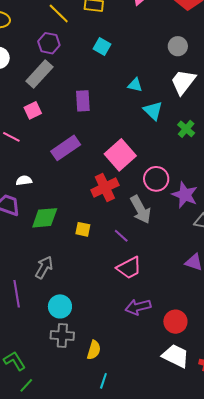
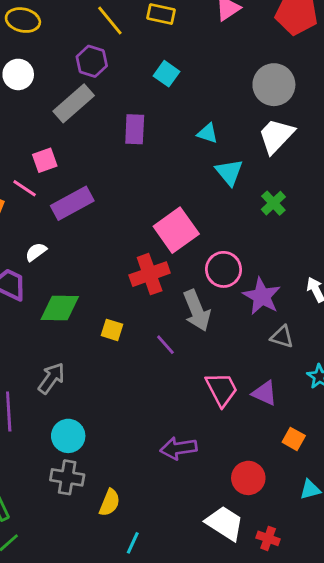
gray circle: (178, 46) -> (274, 85), size x1.5
purple rectangle: (83, 101) -> (135, 129), moved
pink square: (33, 110) -> (45, 160), moved
purple rectangle: (66, 148) -> (72, 203), moved
white semicircle: (24, 180) -> (36, 252), turned -35
pink trapezoid: (129, 268) -> (222, 389), moved, turned -96
red circle: (175, 322) -> (248, 478), moved
cyan line: (103, 381) -> (133, 543), moved

